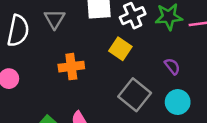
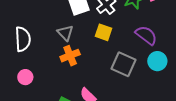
gray triangle: (55, 19) -> (65, 33), moved
purple semicircle: (172, 66) -> (146, 35), size x1.6

